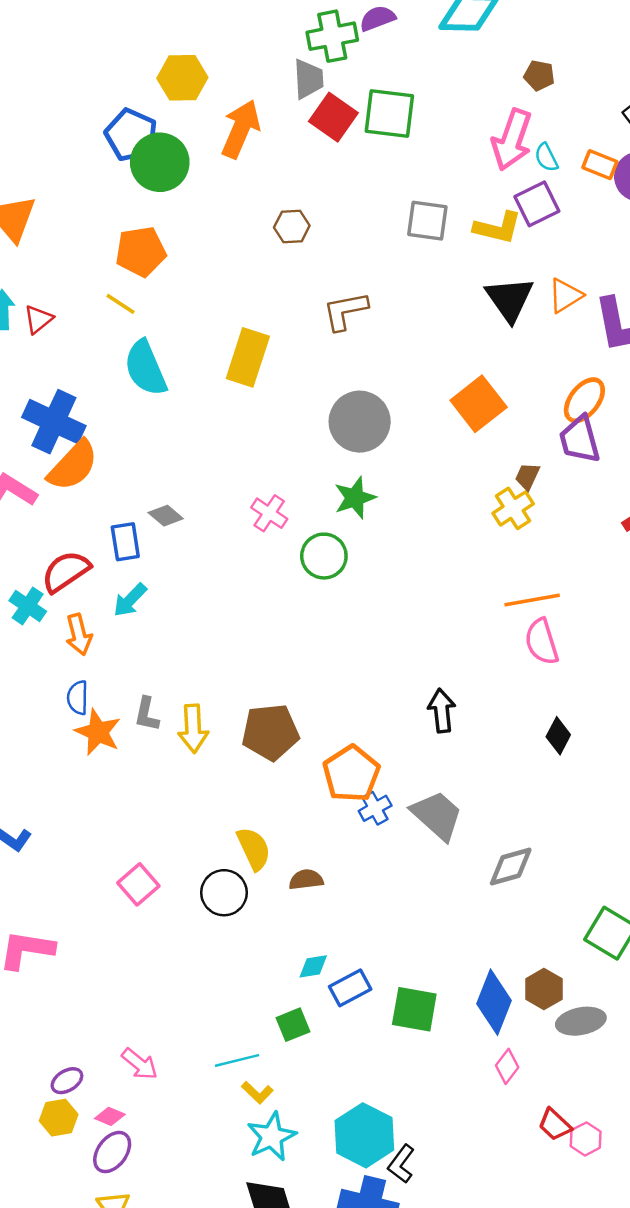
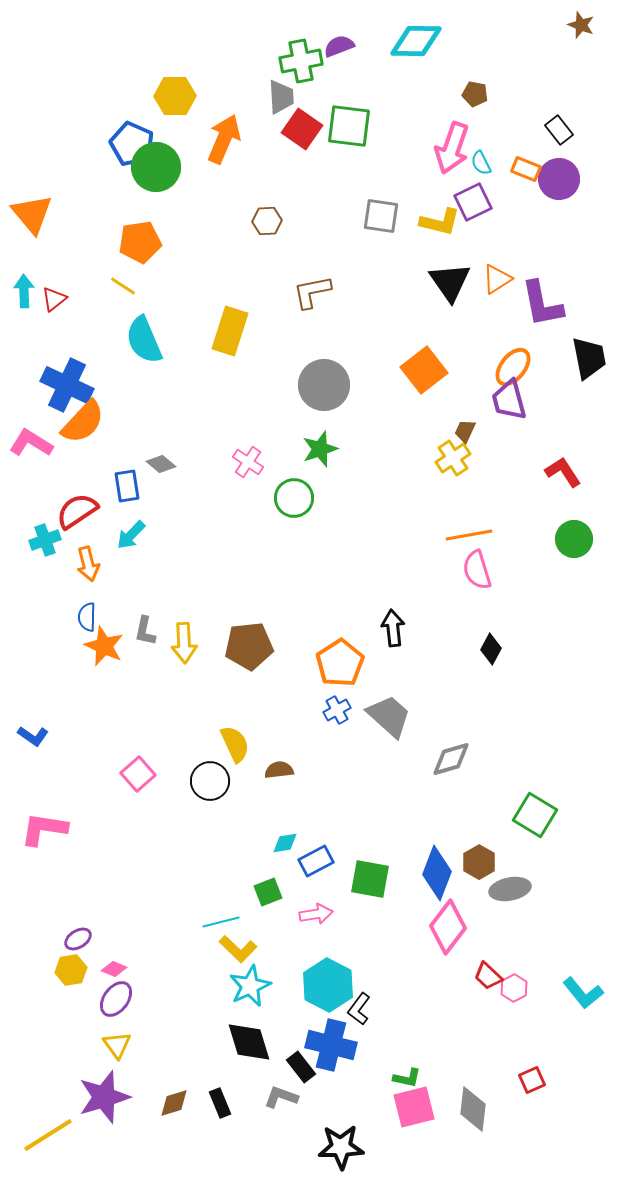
cyan cross: (28, 606) -> (45, 540), turned 36
orange pentagon: (351, 774) -> (340, 663), moved
pink arrow: (140, 1064) -> (316, 914), moved, turned -48
pink diamond: (507, 1066) -> (448, 927), size x1.8
yellow L-shape: (257, 1093) -> (238, 949), size x1.4

